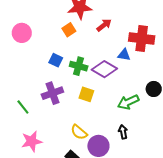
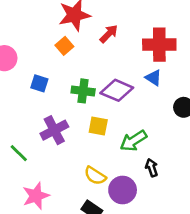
blue triangle: (124, 55) -> (153, 78), moved, turned 32
blue square: (56, 60) -> (39, 83), moved
green arrow: (128, 102) -> (133, 141), moved

